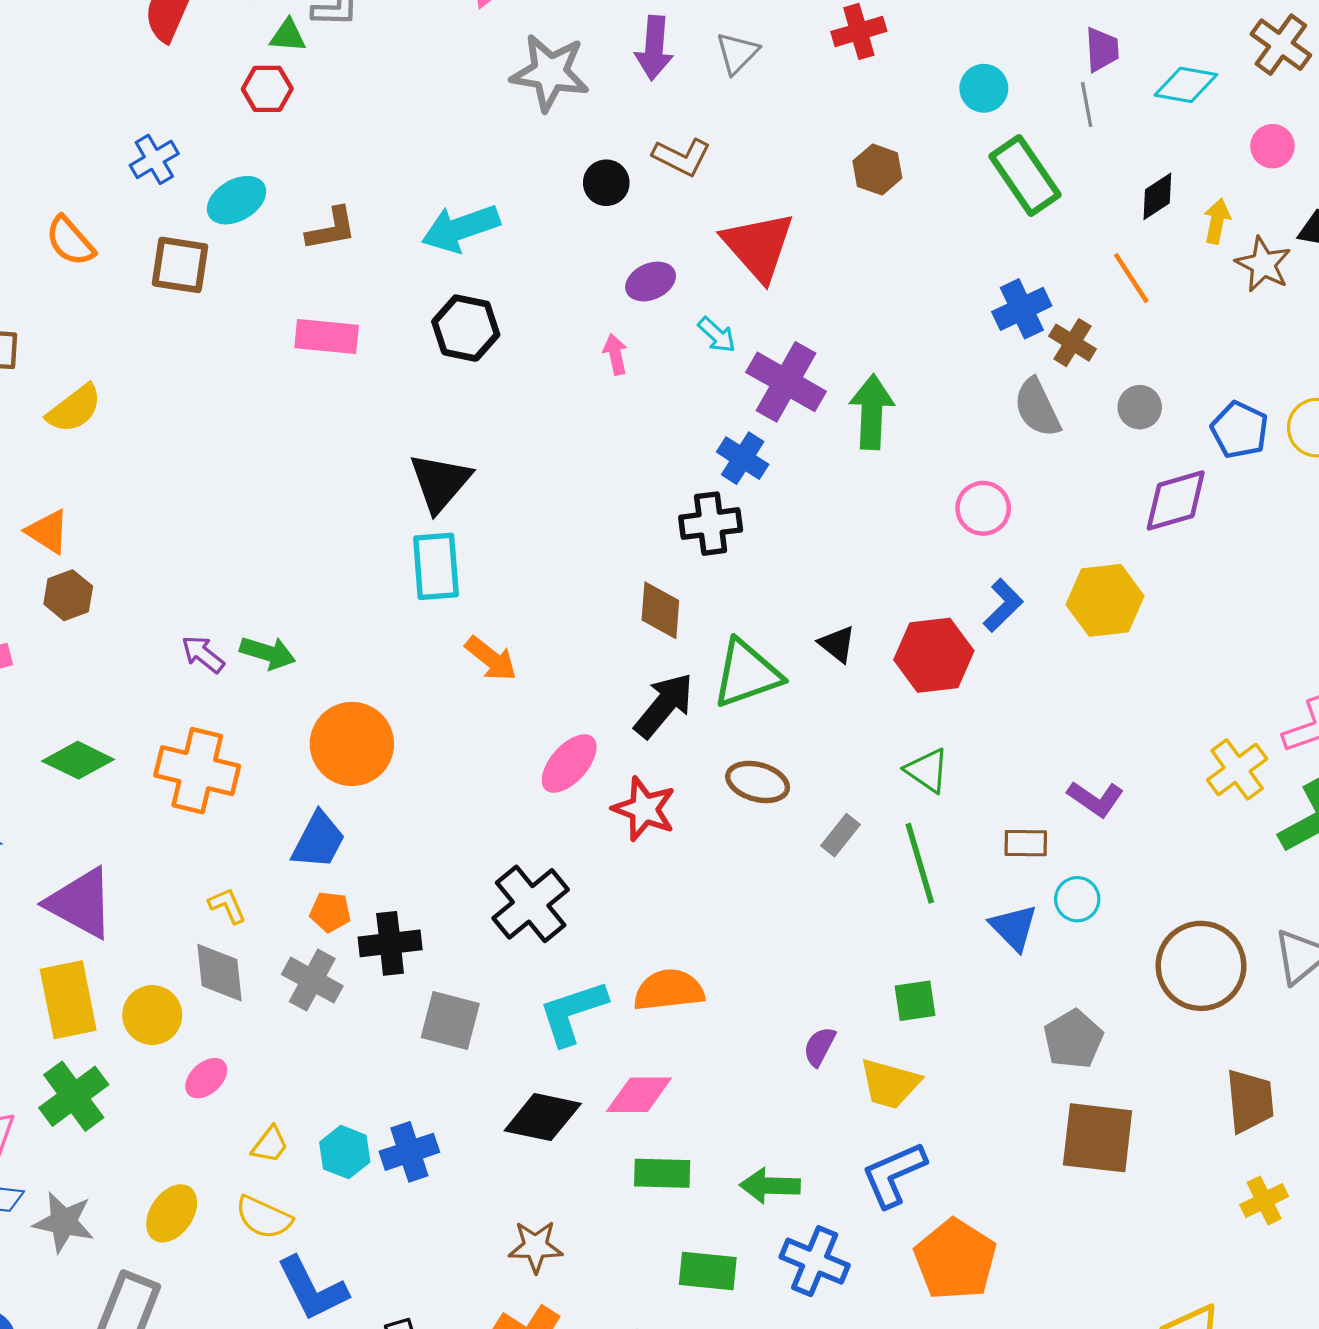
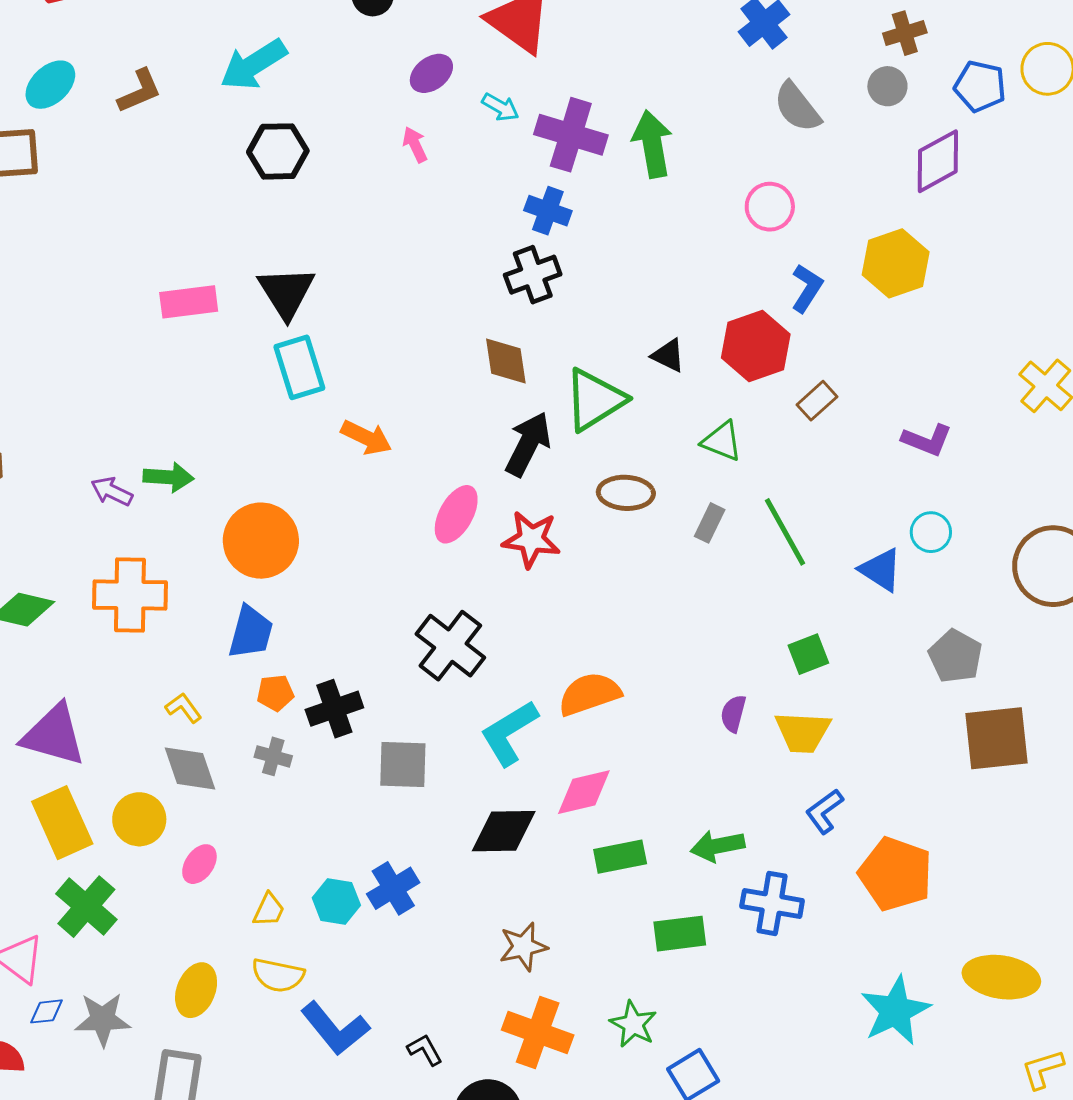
pink rectangle: (327, 336) -> (189, 302), moved
brown cross: (1073, 343) -> (905, 33), moved, turned -36
green triangle: (927, 770) -> (722, 441), moved
brown rectangle: (1026, 843) -> (817, 401), moved, turned -30
gray cross: (312, 980) -> (273, 756), size x0.7
blue L-shape: (894, 1174) -> (824, 811), size x0.7

